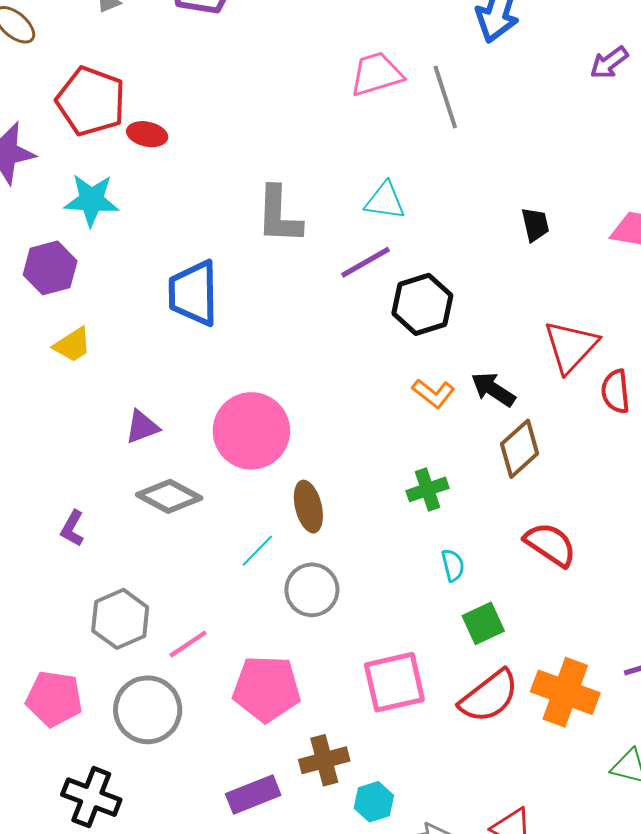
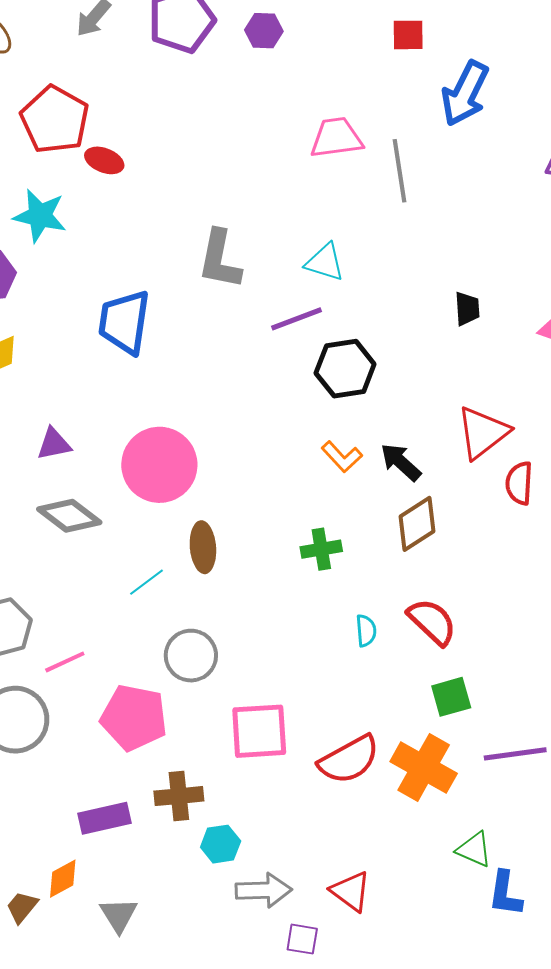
cyan semicircle: (453, 565) -> (366, 631), moved
gray circle: (312, 590) -> (191, 656), moved
green square: (483, 623) -> (451, 697), moved

